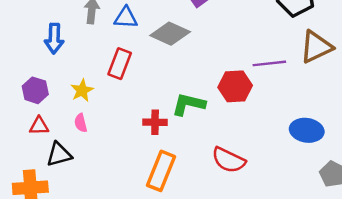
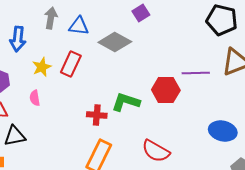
yellow star: (82, 90) -> (42, 67), moved
pink semicircle: (81, 123) -> (35, 98), moved

